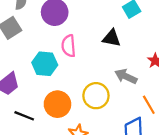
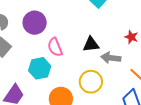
black triangle: (112, 38) -> (91, 44), moved

